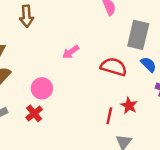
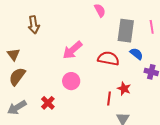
pink arrow: (71, 52) -> (72, 50), size x1.5
pink circle: (42, 88) -> (71, 81), moved

